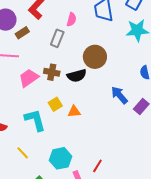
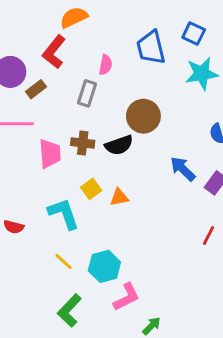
pink trapezoid: (29, 78) -> (50, 154), turned 125
yellow line: (23, 153) -> (64, 262), moved
red line: (97, 166) -> (208, 236), moved

